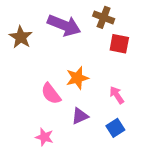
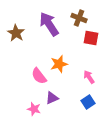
purple arrow: (64, 25) -> (49, 24), turned -145
purple triangle: (80, 116) -> (52, 98), moved

